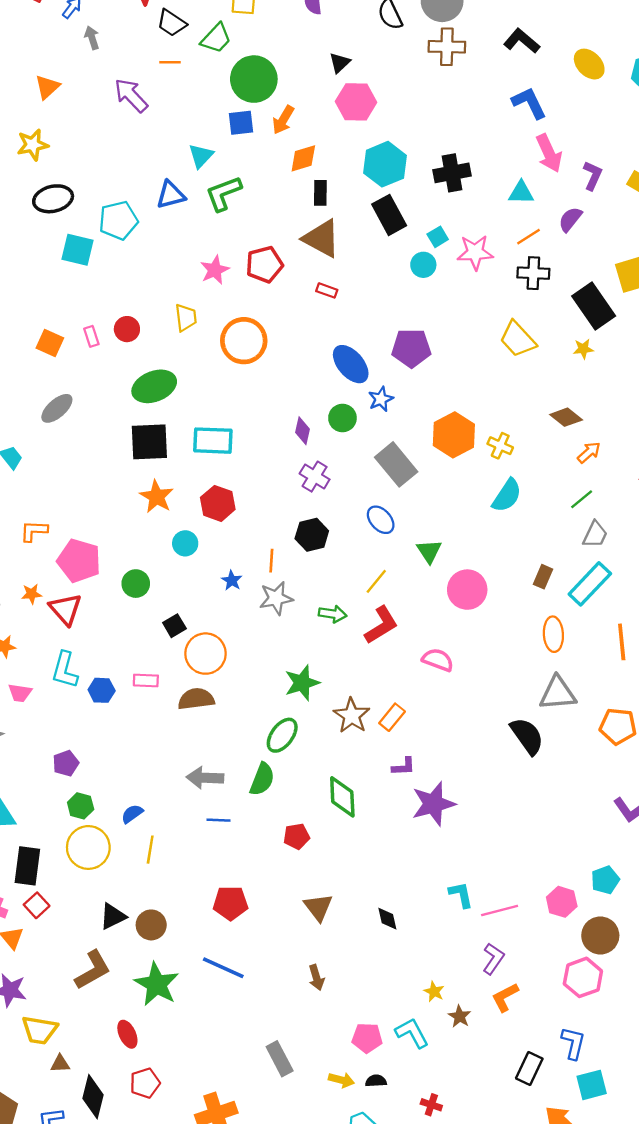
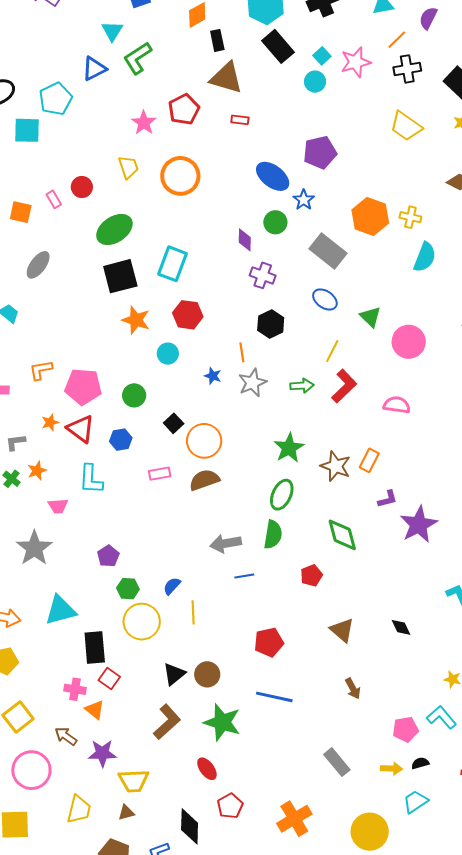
cyan rectangle: (213, 441) -> (172, 264), turned -60
blue hexagon: (102, 690) -> (121, 440), moved
brown triangle: (60, 1064) -> (126, 812), moved

